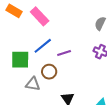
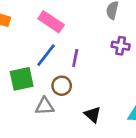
pink rectangle: (40, 16) -> (51, 22), moved
purple line: (64, 53) -> (75, 58), turned -48

